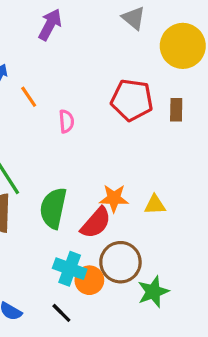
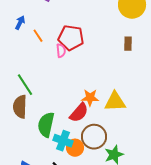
red pentagon: (132, 100) -> (71, 38), moved
yellow triangle: (155, 205) -> (115, 102), size x1.6
green semicircle: (53, 208) -> (46, 125), moved

